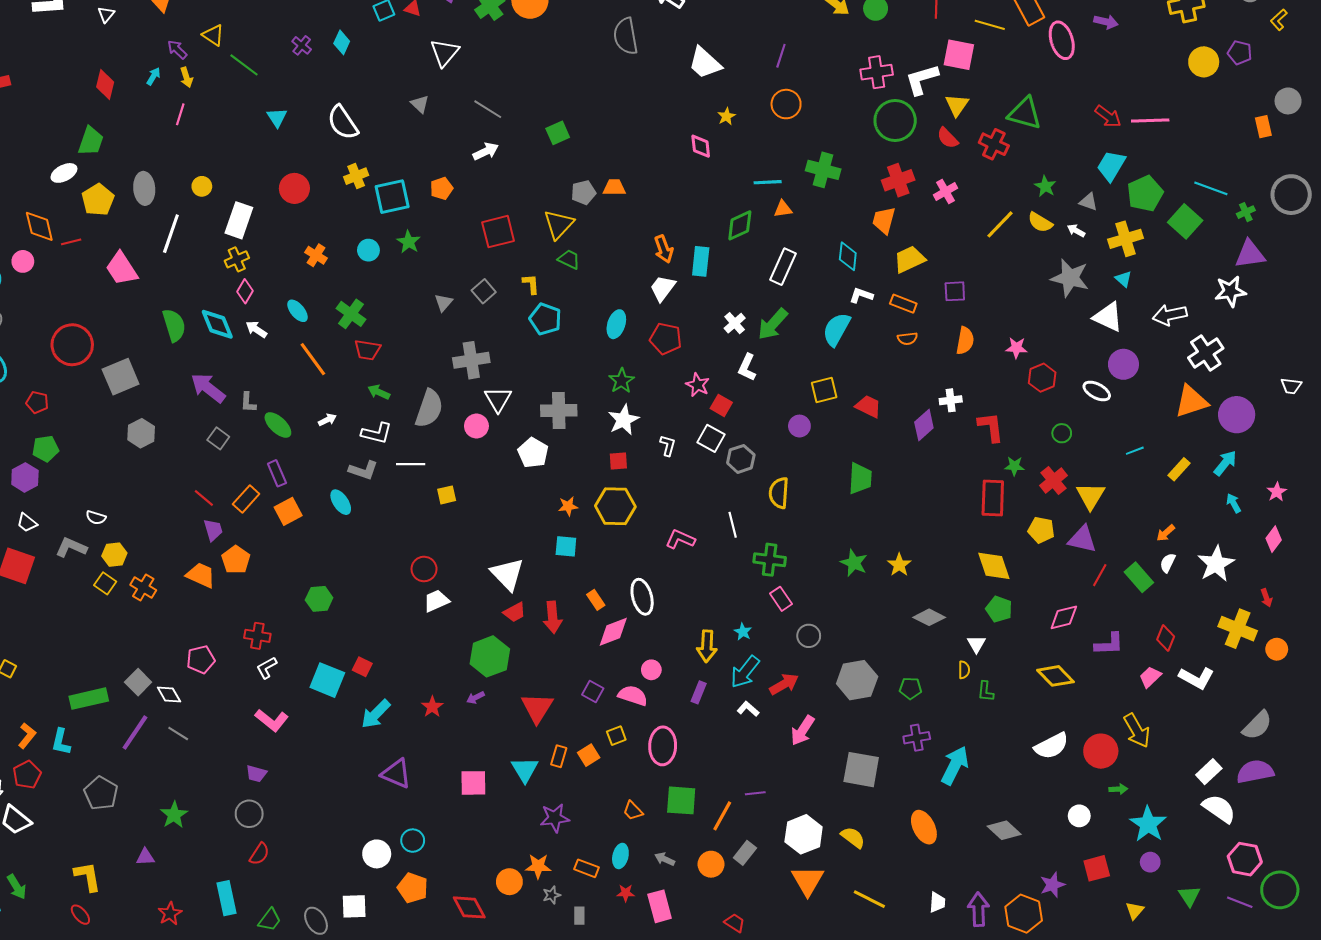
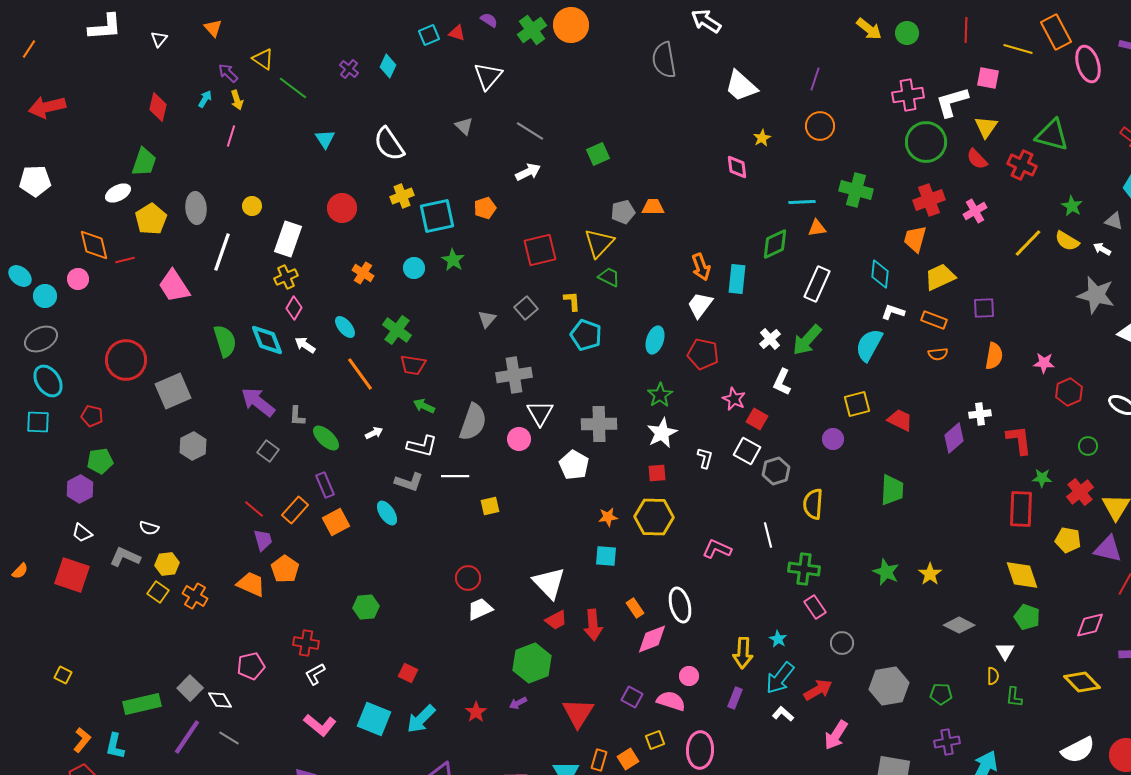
pink square: (959, 55) -> (988, 78), size x0.7
cyan square: (327, 680) -> (374, 719), moved

